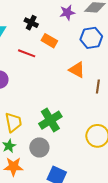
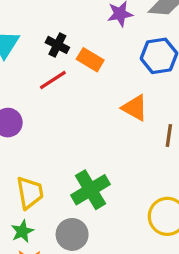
black cross: (31, 23) -> (57, 45), moved
red line: (27, 53) -> (53, 80), turned -54

